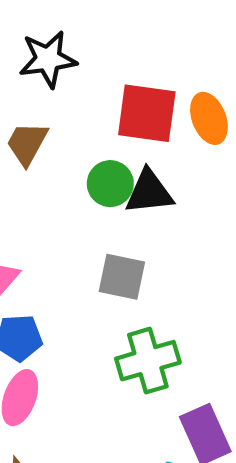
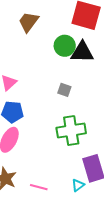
gray square: (122, 277) -> (64, 90), size x0.6

